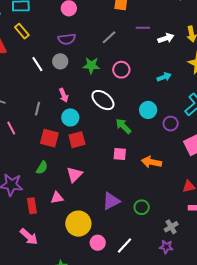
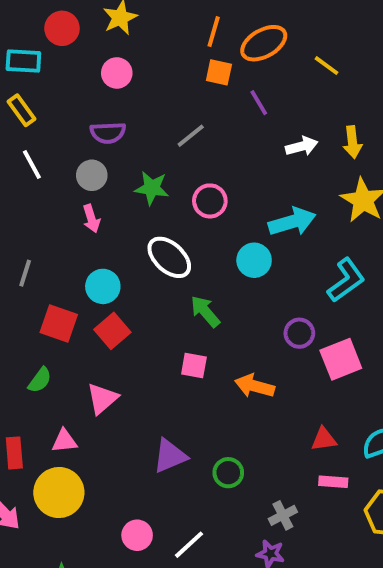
purple line: (143, 28) -> (259, 103), moved, turned 56
white line: (37, 64) -> (32, 164), moved
cyan arrow: (164, 77) -> (292, 222), size x1.6
pink arrow: (64, 95) -> (91, 219), moved
gray line: (37, 109) -> (25, 273), moved
cyan circle: (148, 110) -> (254, 260), moved
purple circle: (171, 124) -> (299, 333), moved
red square: (77, 140) -> (112, 331), turned -30
yellow circle: (78, 224) -> (59, 493), moved

